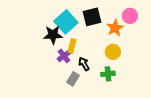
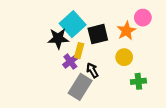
black square: (92, 17) -> (98, 34), moved
green cross: (108, 74) -> (138, 81), moved
gray rectangle: (73, 79) -> (80, 87), size x1.6

